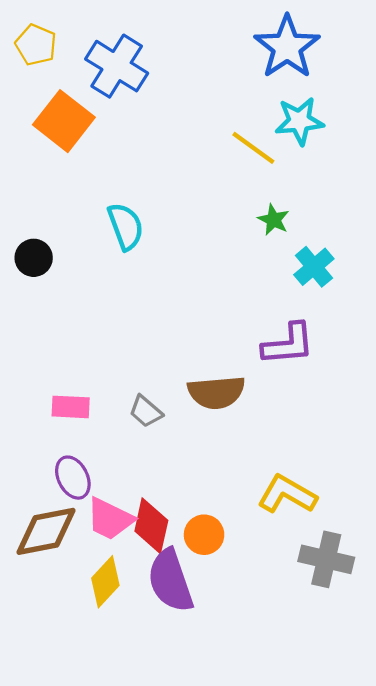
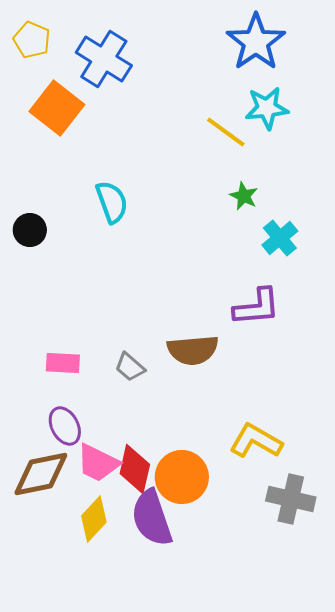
orange circle: (204, 535) -> (182, 477), size x1.5

